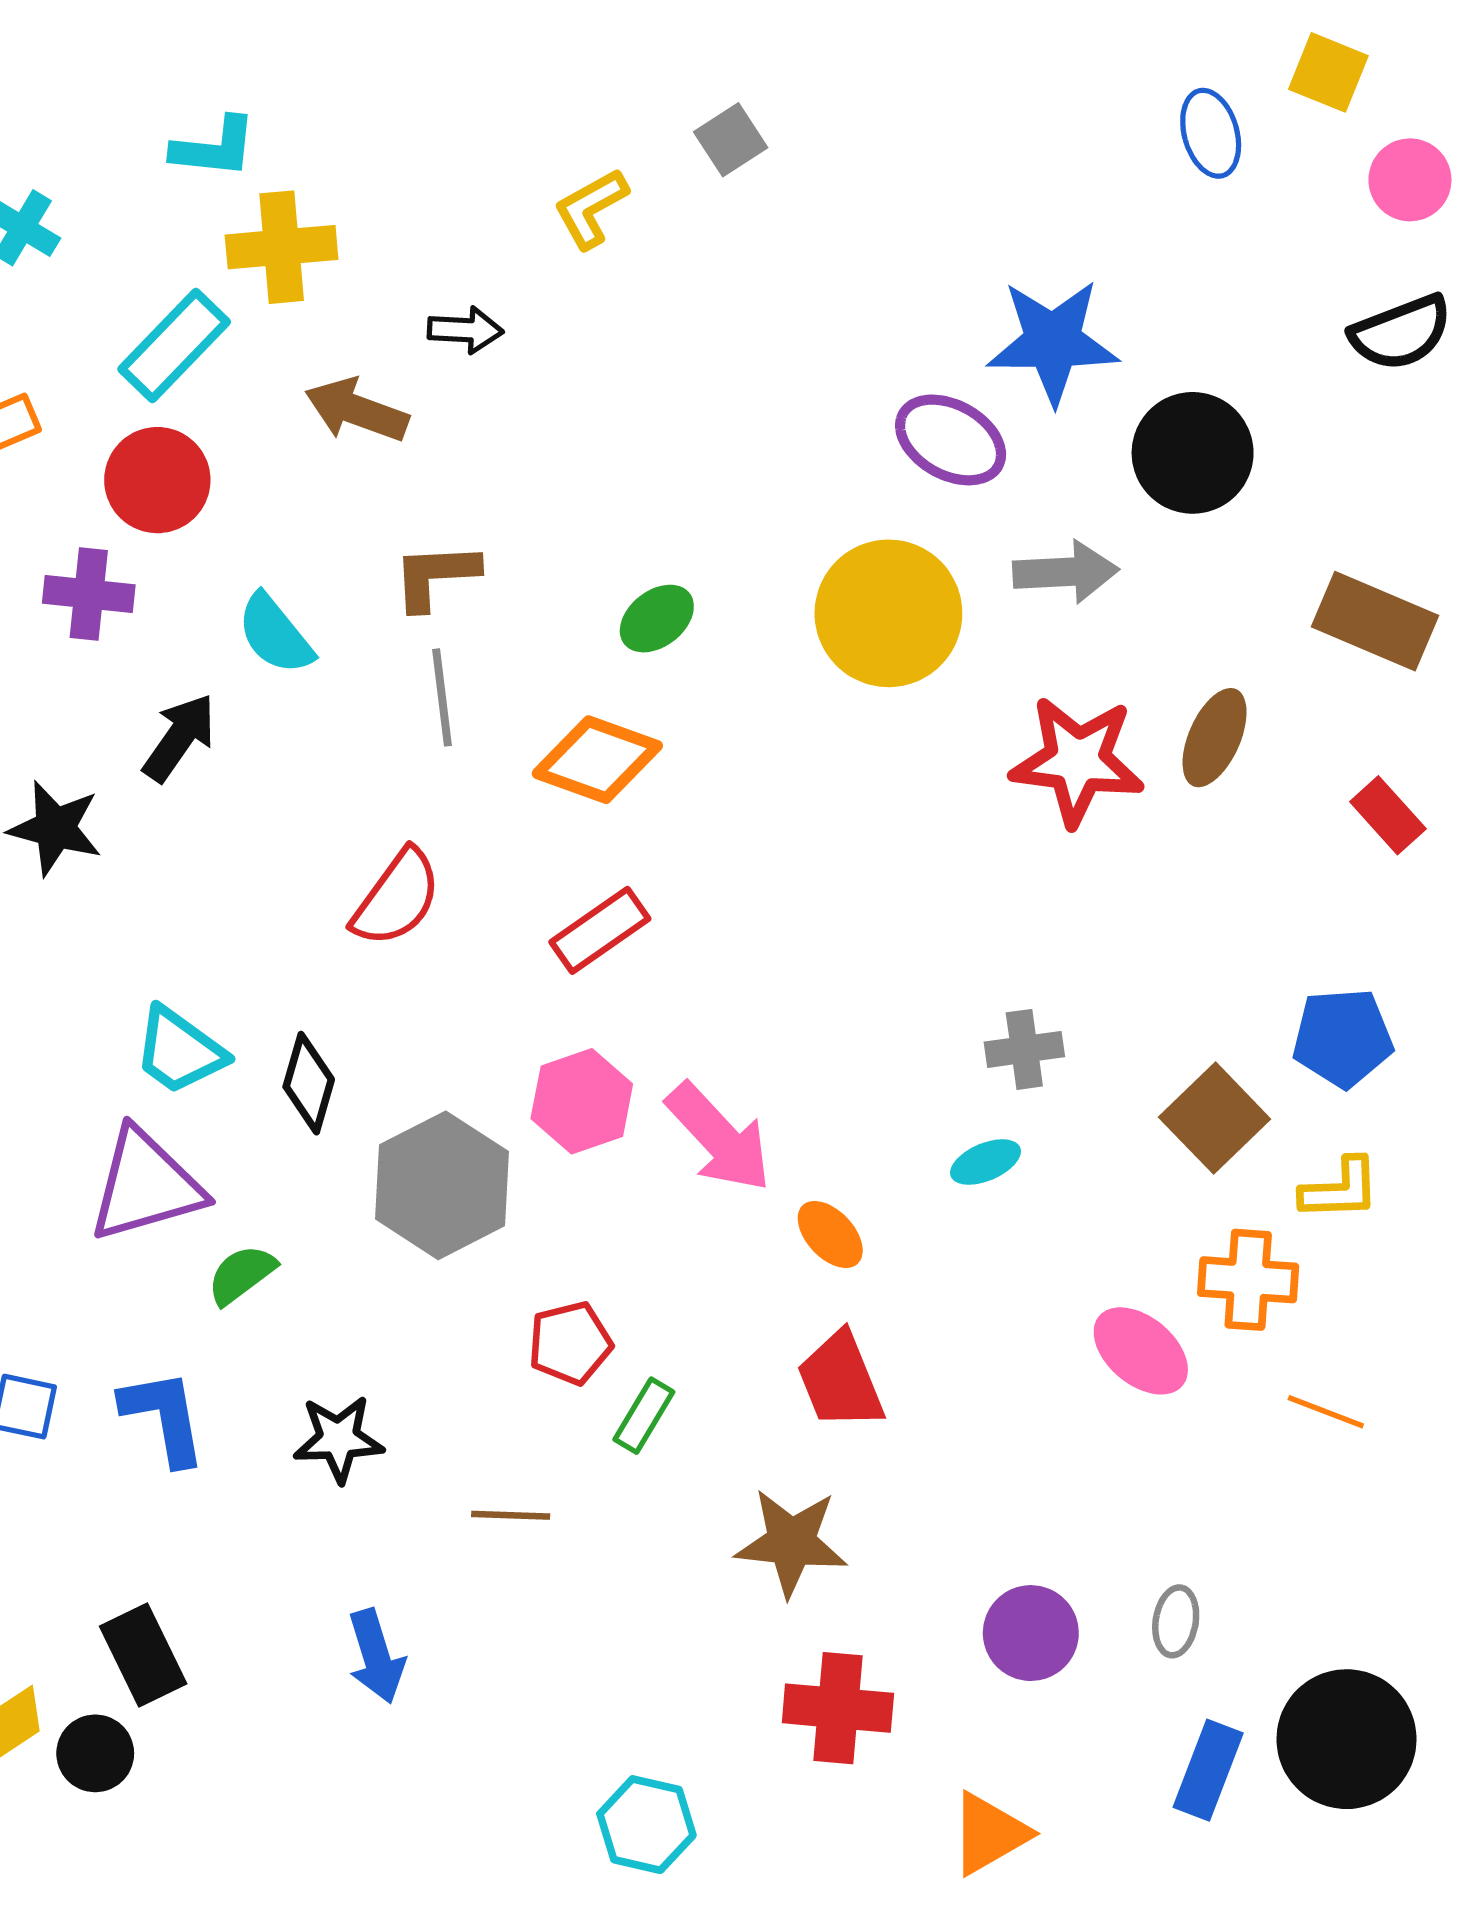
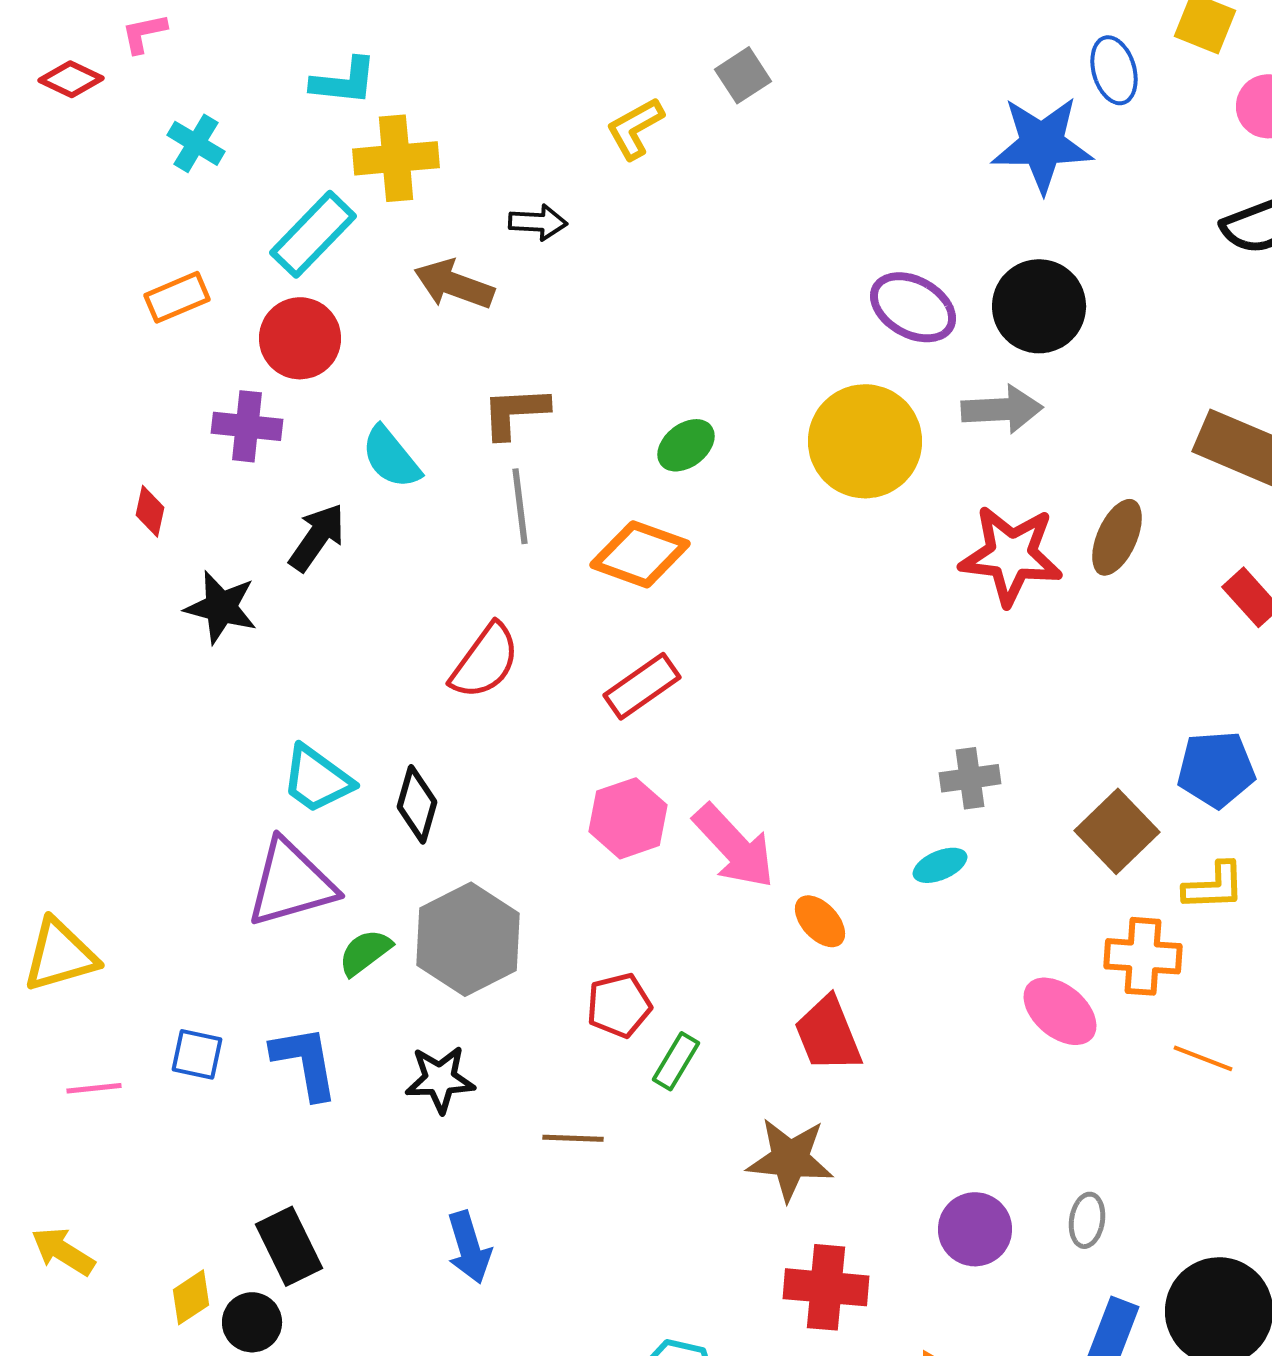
blue star: (1053, 342) -> (1042, 144), moved
black circle: (1193, 453) -> (1039, 306), moved
gray hexagon: (442, 1185) -> (468, 939), moved

